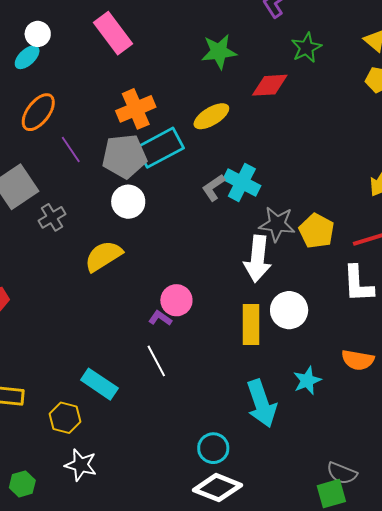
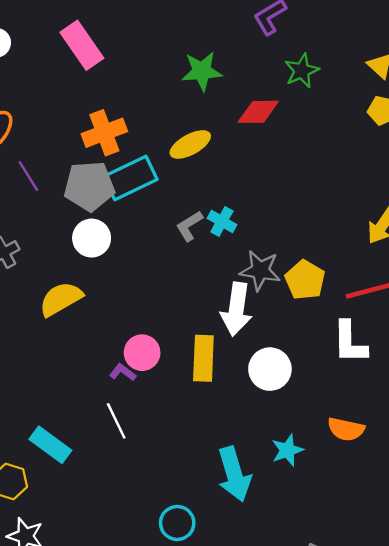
cyan cross: (242, 183) -> (222, 221), size x0.7
yellow rectangle: (251, 325) -> (203, 358), moved

